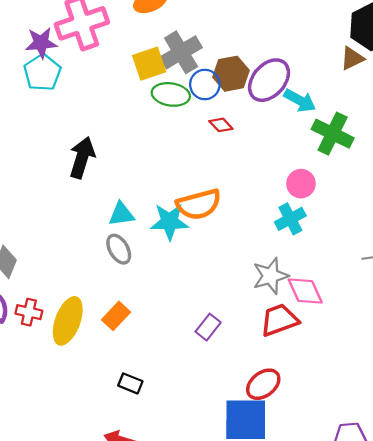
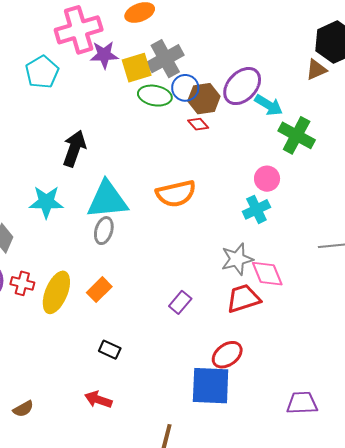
purple star: (41, 43) -> (104, 55), moved
brown hexagon: (231, 74) -> (204, 99), moved
cyan triangle: (121, 214) -> (107, 200), size x1.8
cyan star: (169, 222) -> (46, 202), moved
gray ellipse: (119, 249) -> (104, 231), turned 44

